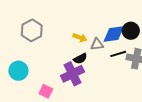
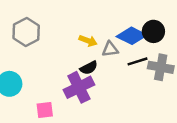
blue diamond: (114, 34) -> (132, 36), turned 35
pink square: (46, 91) -> (45, 110), turned -32

